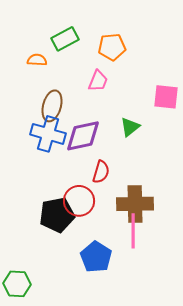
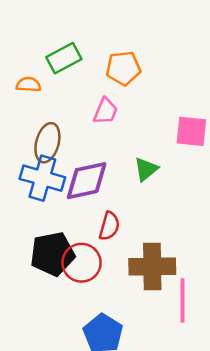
black pentagon: (57, 215) -> (52, 254), moved
pink line: (133, 231) -> (183, 301), moved

